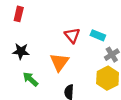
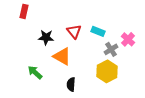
black star: (21, 51) -> (46, 37), moved
orange triangle: (59, 62) -> (62, 56), turned -36

